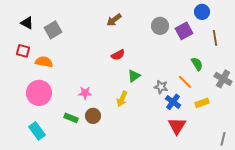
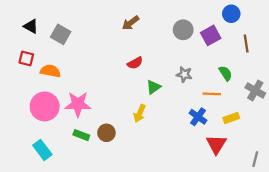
gray square: (53, 30) -> (61, 34), turned -30
orange line: (185, 82) -> (212, 94), turned -42
gray star: (161, 87) -> (184, 74), moved
pink star: (85, 93) -> (78, 104), moved, size x1.6
red triangle: (177, 126) -> (216, 144), moved

